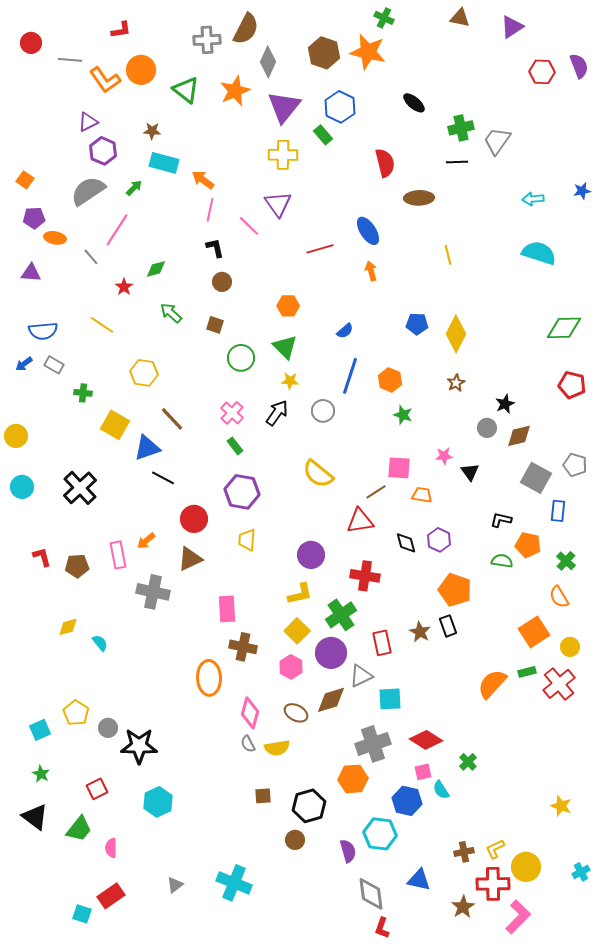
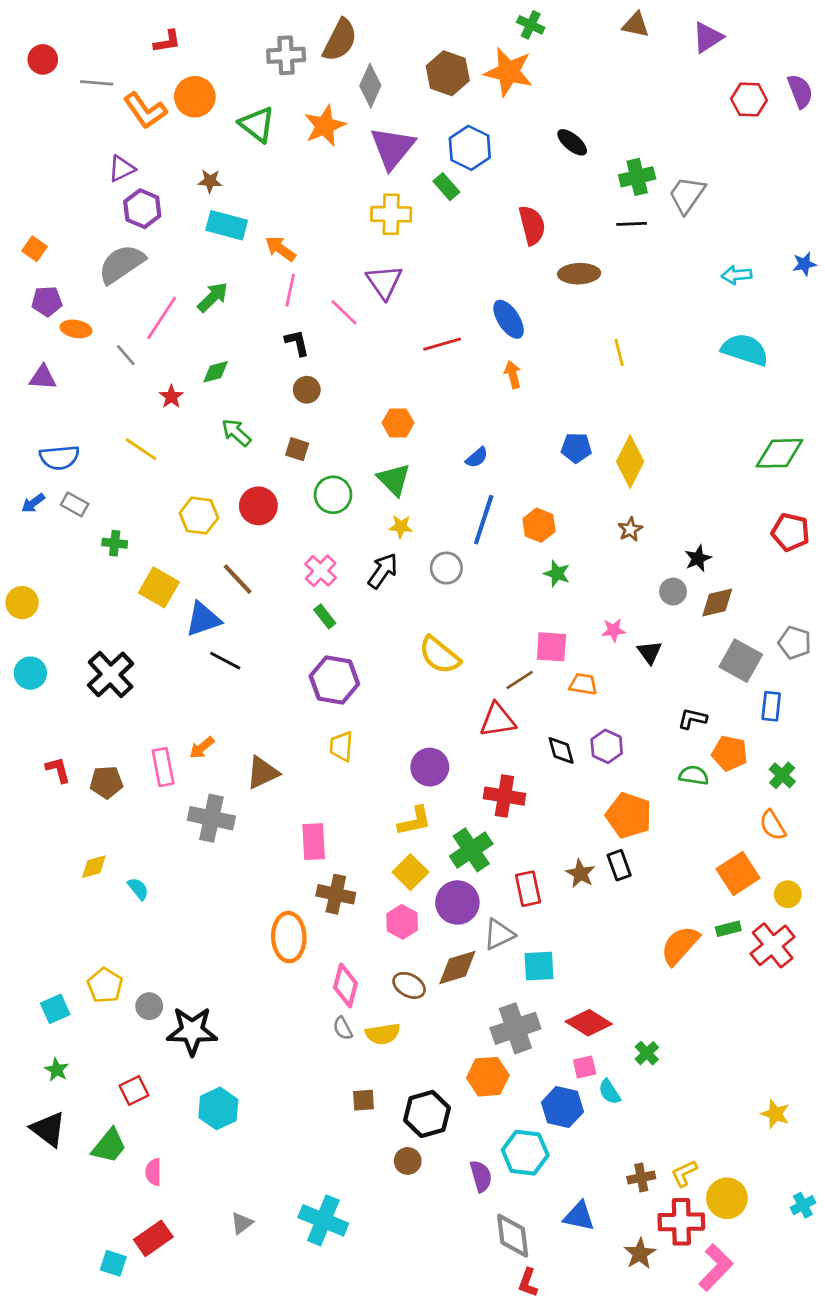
green arrow: (134, 188) -> (213, 297), moved, size x1.4
red circle: (194, 519) -> (258, 506), moved

